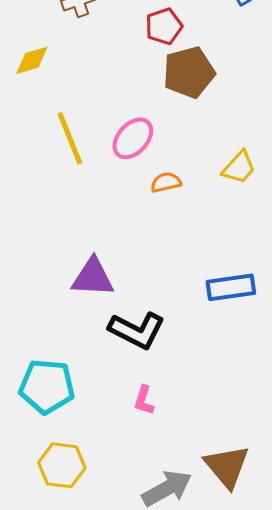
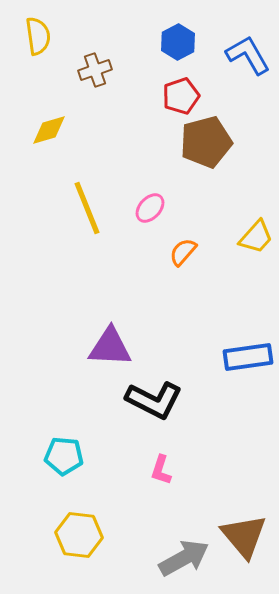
pink ellipse: (133, 138) -> (150, 208), size x0.7
orange semicircle: (166, 182) -> (183, 252), turned -36
cyan pentagon: (47, 386) -> (64, 456), size x0.7

